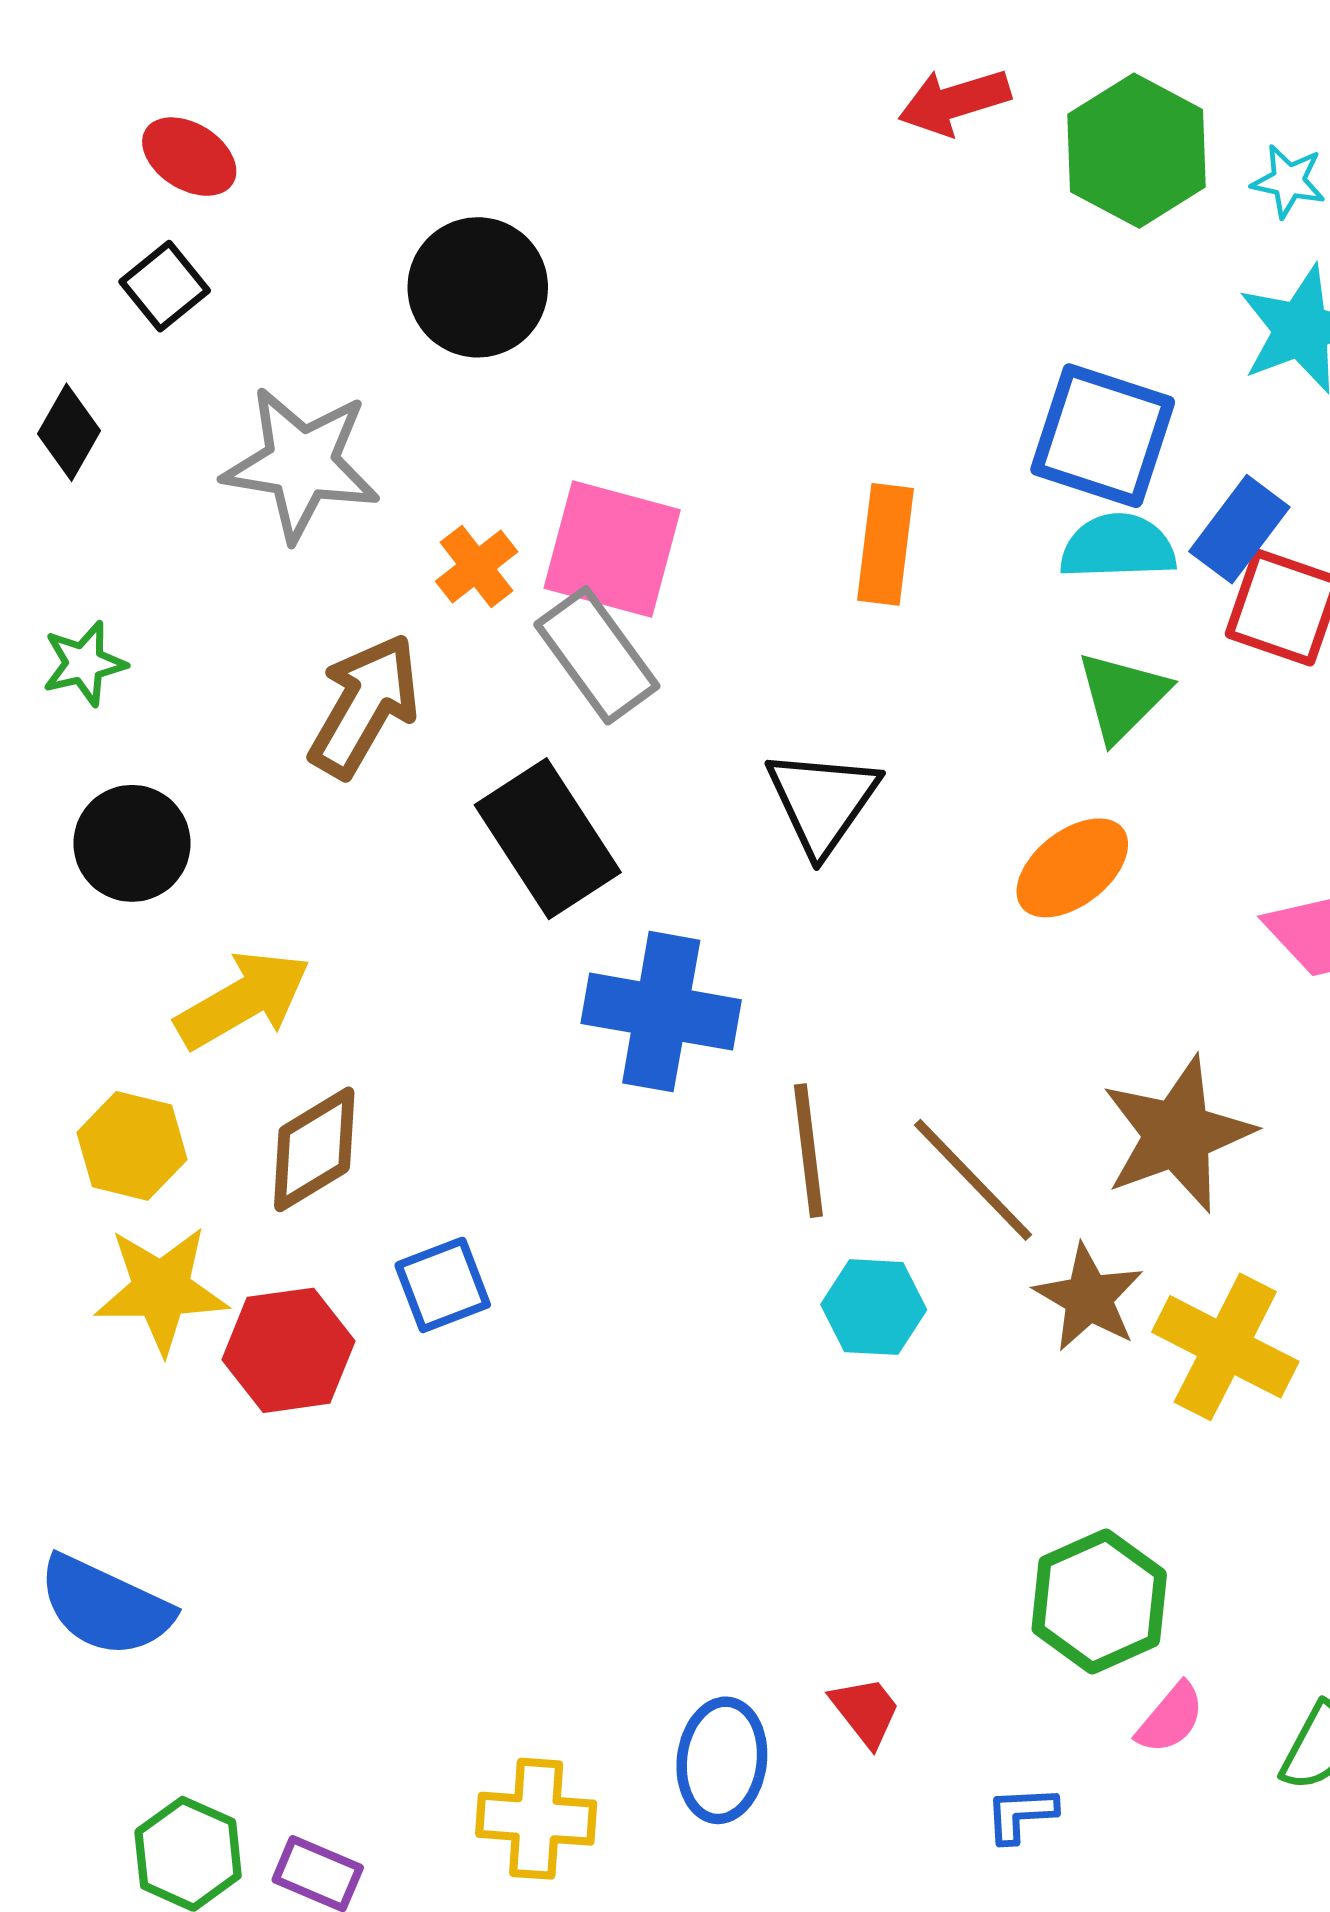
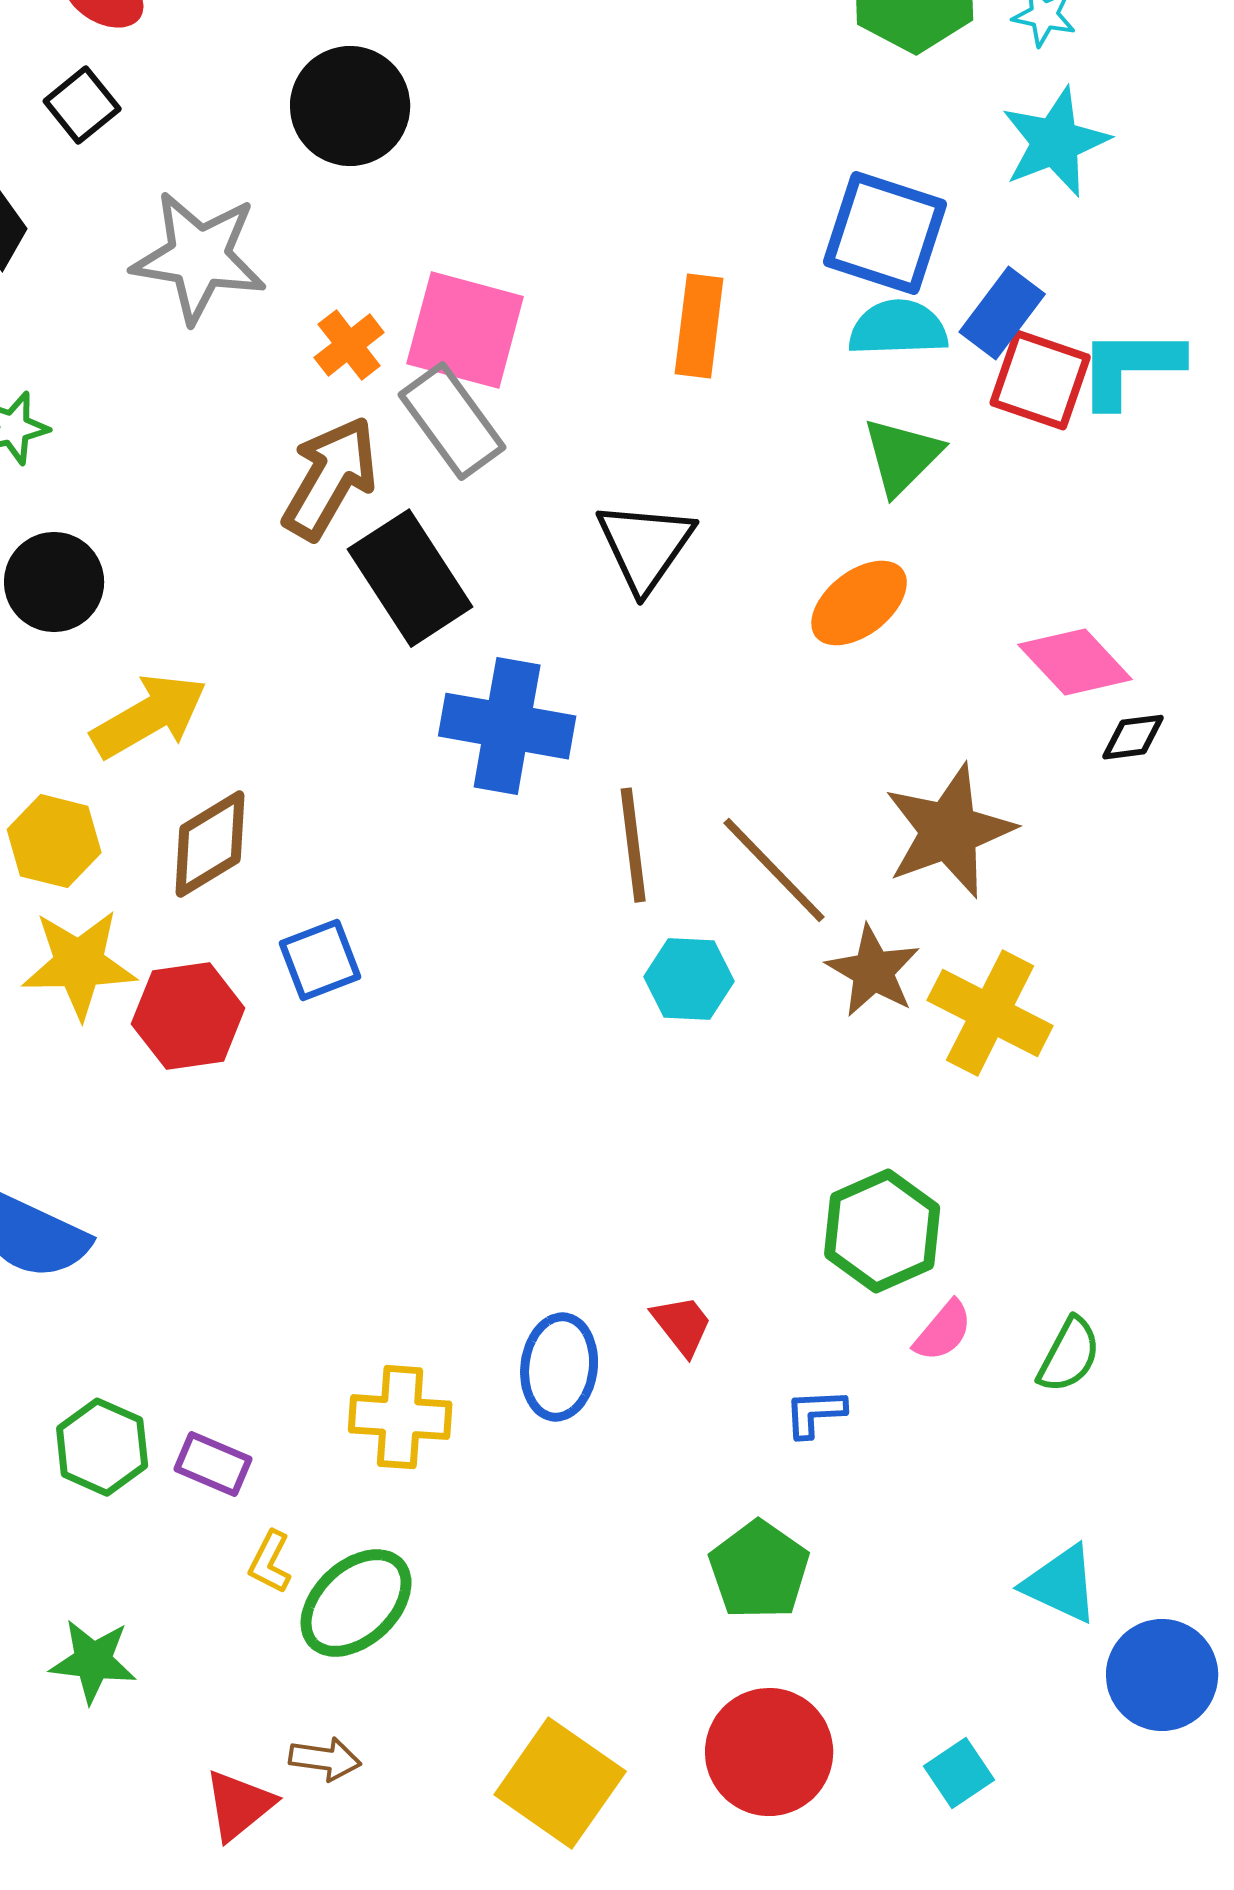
brown arrow: (364, 706) -> (330, 478), moved

